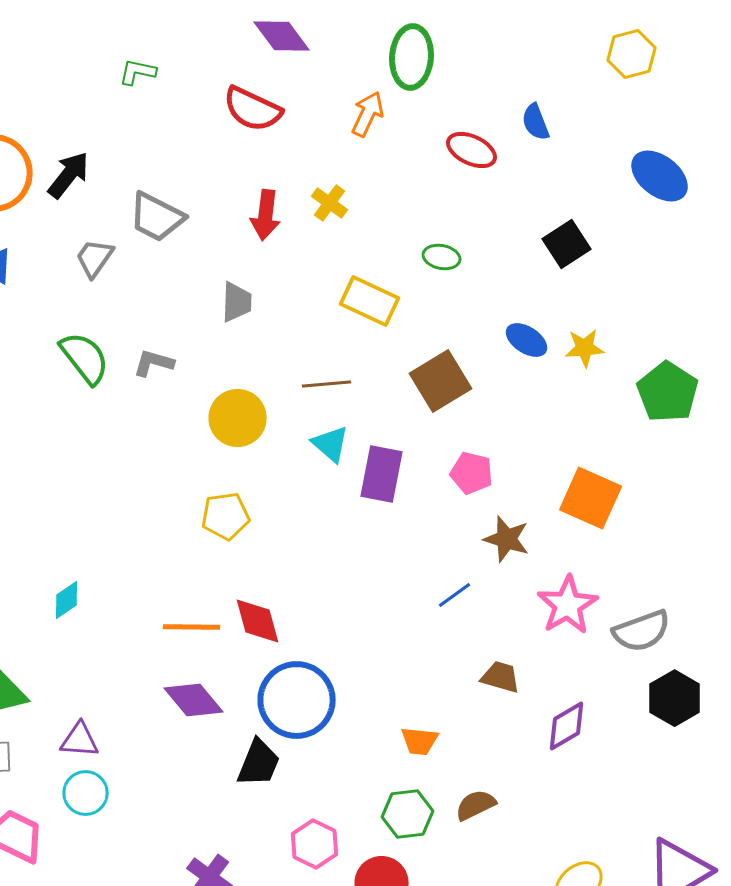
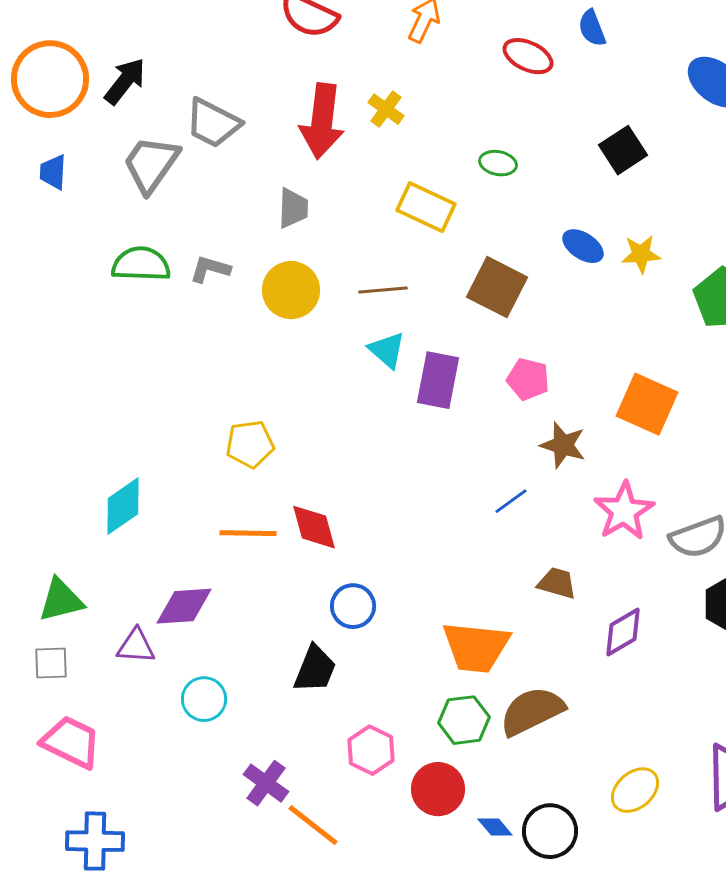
red arrow: (266, 215) -> (322, 121), size x1.5
gray trapezoid: (95, 258) -> (151, 164), size x1.5
green semicircle: (85, 358) -> (141, 264), turned -50
brown square: (441, 381) -> (497, 287), turned -32
yellow circle: (238, 418) -> (291, 290), moved
yellow pentagon: (226, 516) -> (250, 444), moved
cyan diamond: (67, 600) -> (123, 506), size x1.5
purple diamond: (194, 700) -> (184, 606), moved, turned -54
blue circle: (297, 700) -> (353, 606), size x0.6
orange trapezoid: (420, 741) -> (476, 647), size x1.8
cyan circle: (86, 793) -> (204, 699), moved
brown semicircle: (476, 805) -> (532, 711), size x1.6

